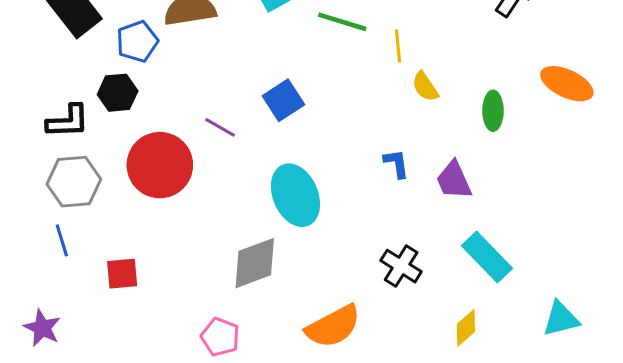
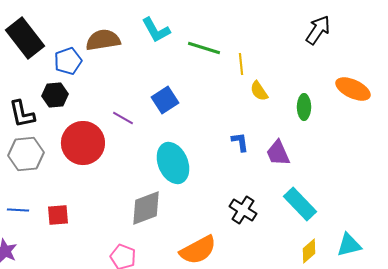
black L-shape: (68, 121) -> (22, 114), turned 80
blue line: (62, 240) -> (18, 210), moved, turned -70
yellow diamond: (466, 328) -> (309, 251), moved

